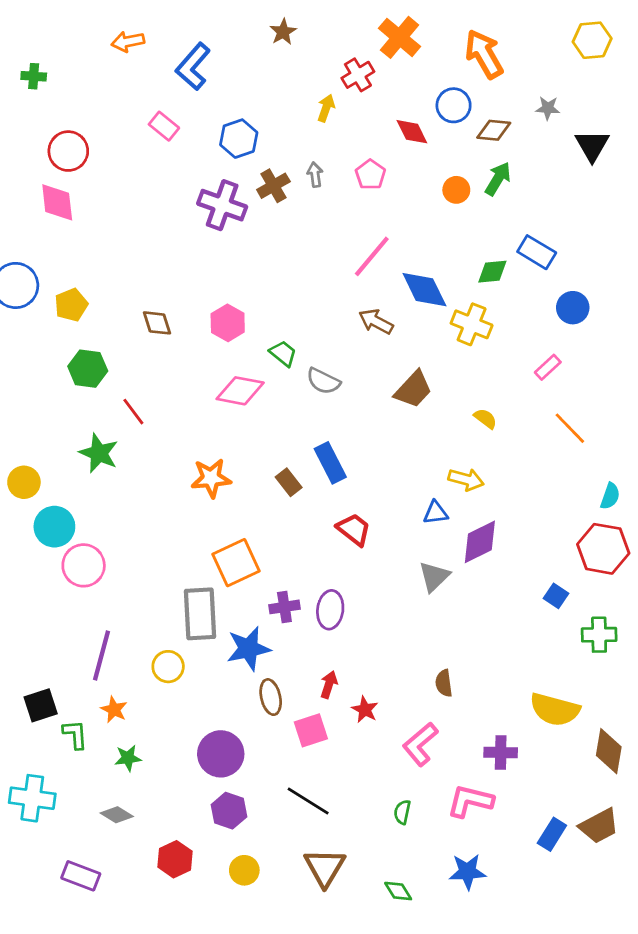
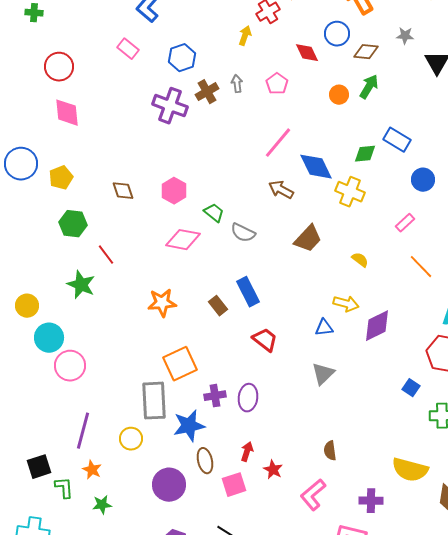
pink diamond: (57, 202) -> (67, 113), moved
purple diamond: (480, 542) -> (377, 326), moved
purple circle: (221, 754) -> (169, 485), moved

